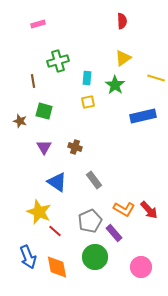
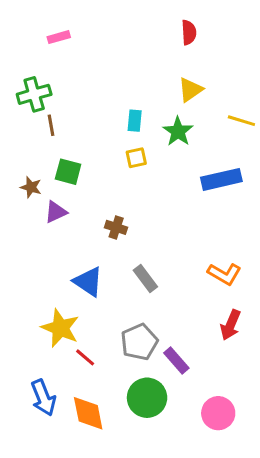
green cross: (58, 61) -> (34, 94), moved
purple triangle: (44, 147) -> (56, 212), moved, turned 35
orange L-shape: (124, 209) -> (224, 274), moved
red arrow: (149, 210) -> (231, 325), turned 66

